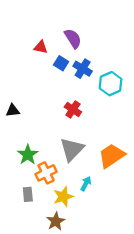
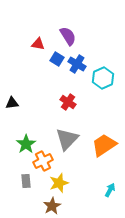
cyan arrow: (86, 184) -> (110, 190), moved

